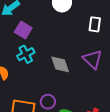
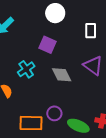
purple square: (23, 30) -> (47, 45), moved

